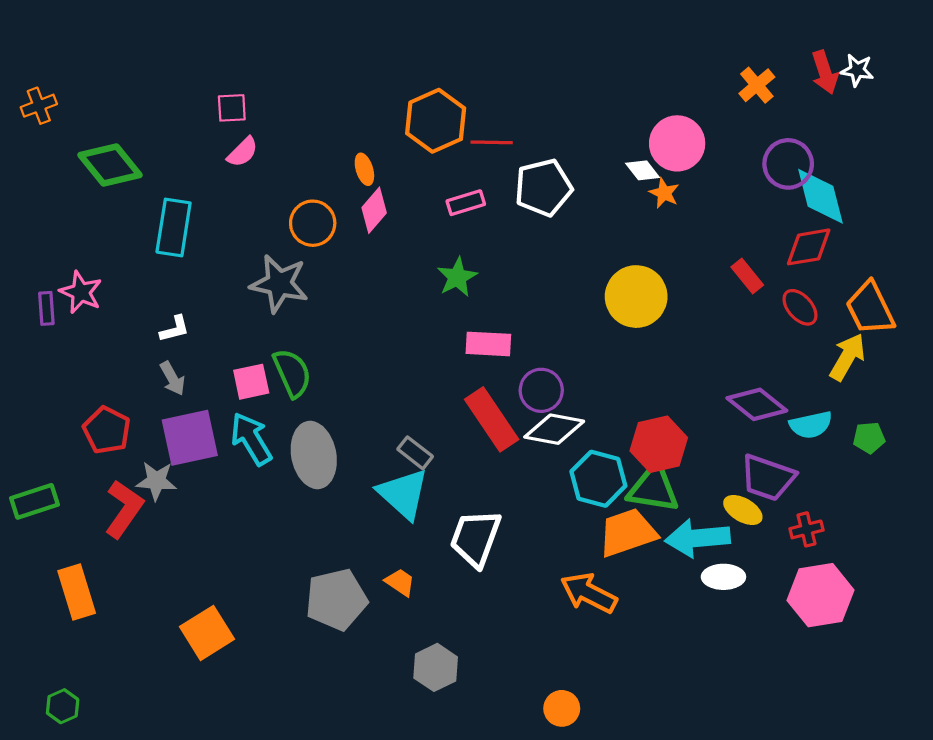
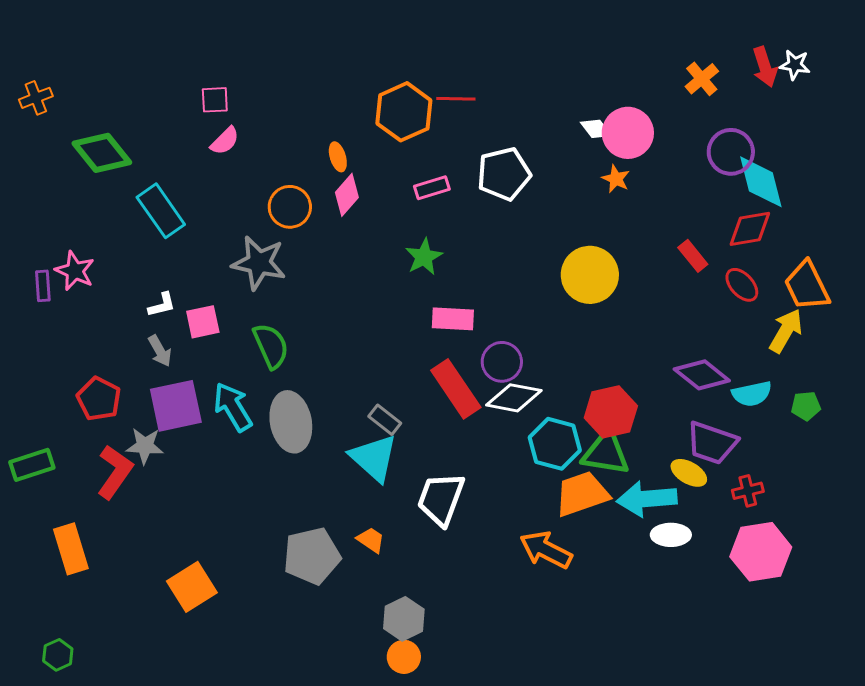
red line: (492, 142) -> (456, 99), moved
white diamond: (643, 170) -> (596, 129), moved
cyan rectangle: (174, 228) -> (161, 211), turned -44
pink square: (251, 382) -> (203, 322), moved
orange circle: (562, 708) -> (404, 657), moved

